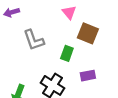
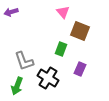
gray L-shape: (34, 40) -> (24, 61), moved
purple rectangle: (88, 76) -> (80, 69), turned -56

